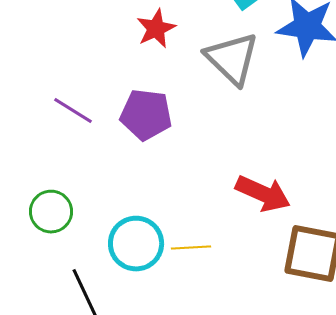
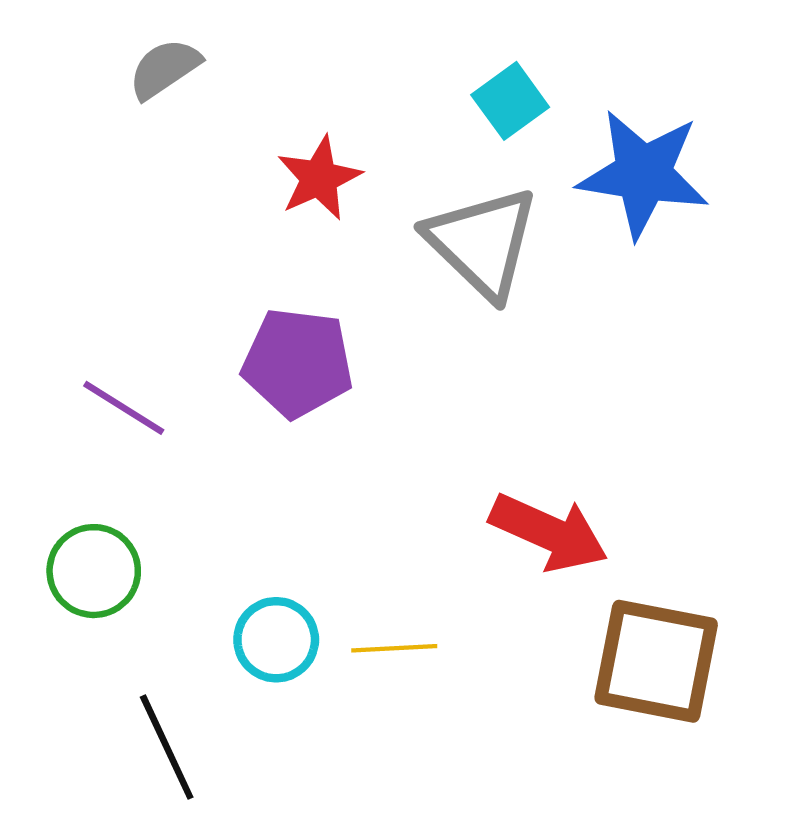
purple line: (73, 111) -> (124, 408), moved
cyan circle: (136, 244) -> (276, 640), size x0.7

